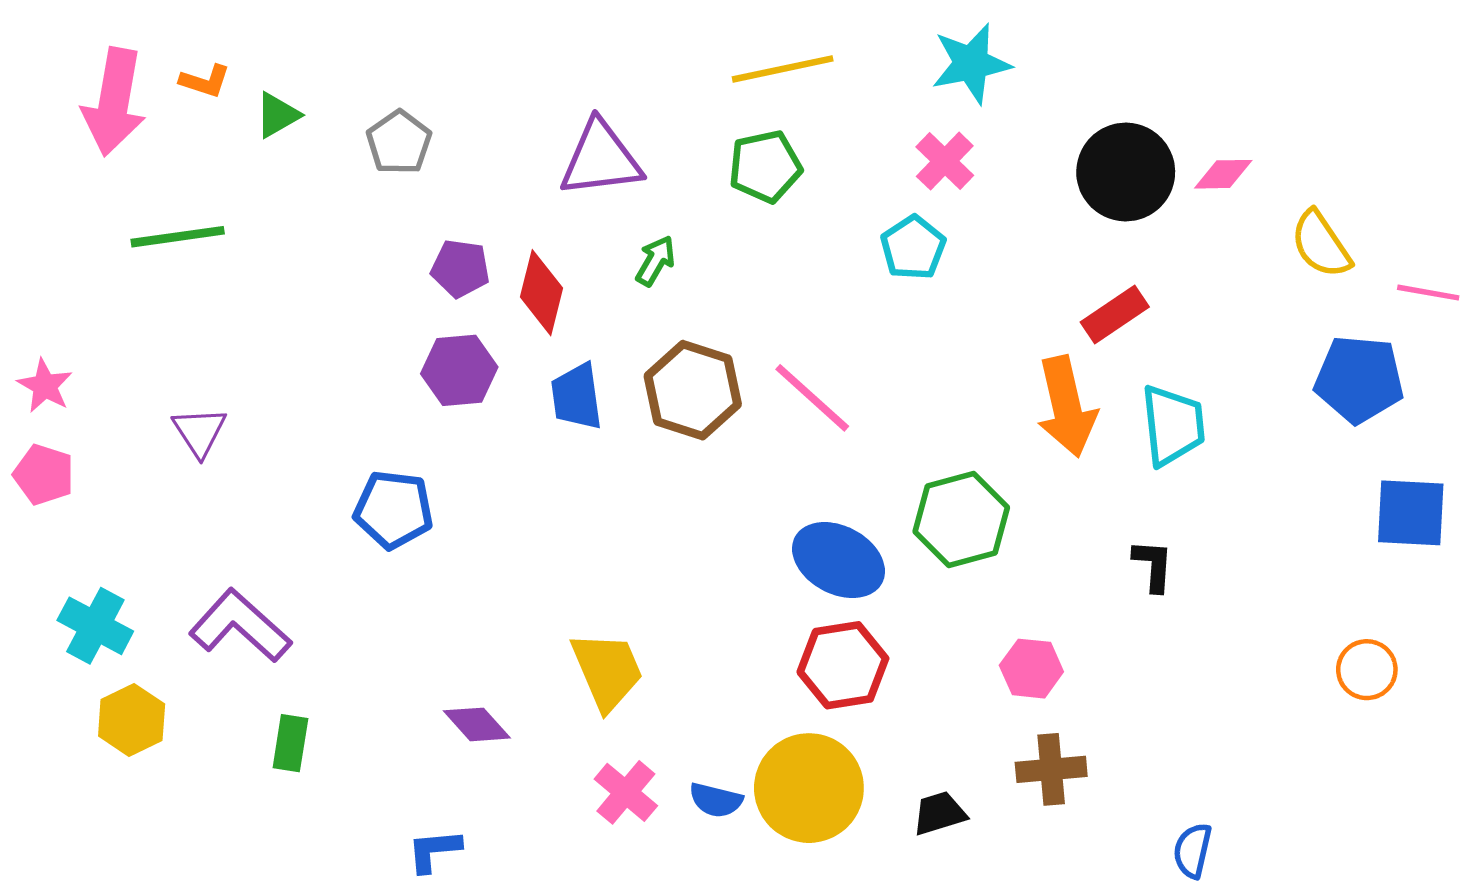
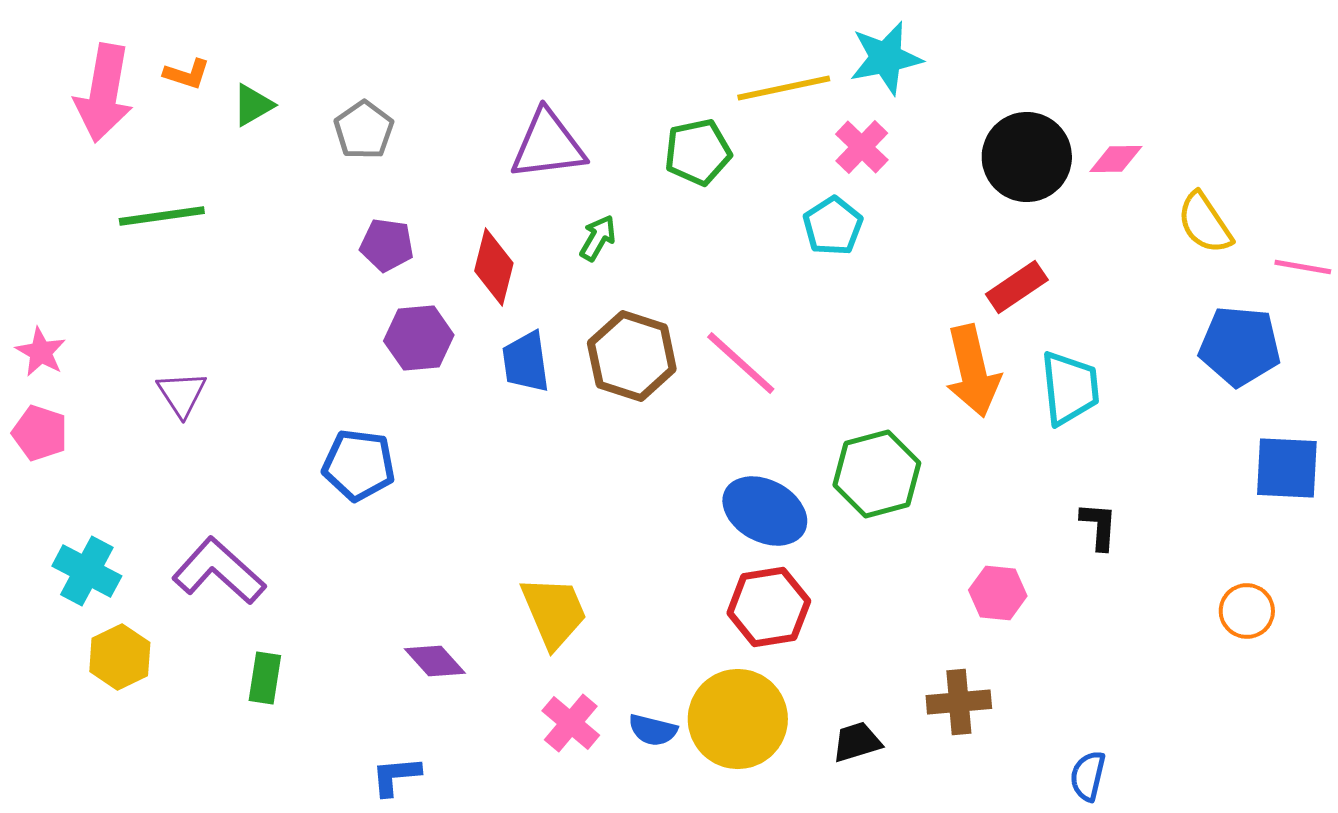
yellow line: (783, 69) -> (784, 88), moved
purple pentagon: (460, 268) -> (387, 245), moved
black L-shape: (1153, 566) -> (1099, 526), moved
pink hexagon: (1031, 669) -> (998, 593), moved

